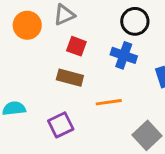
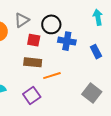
black circle: (135, 21) -> (51, 24), moved
orange line: (109, 102) -> (52, 76), moved

